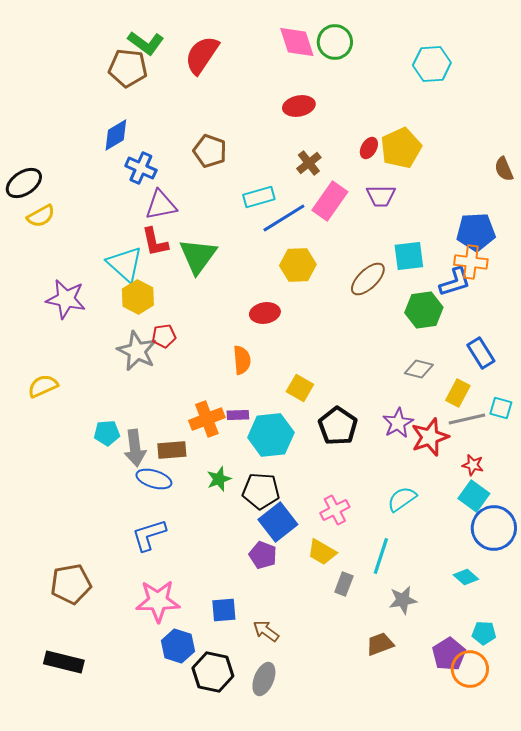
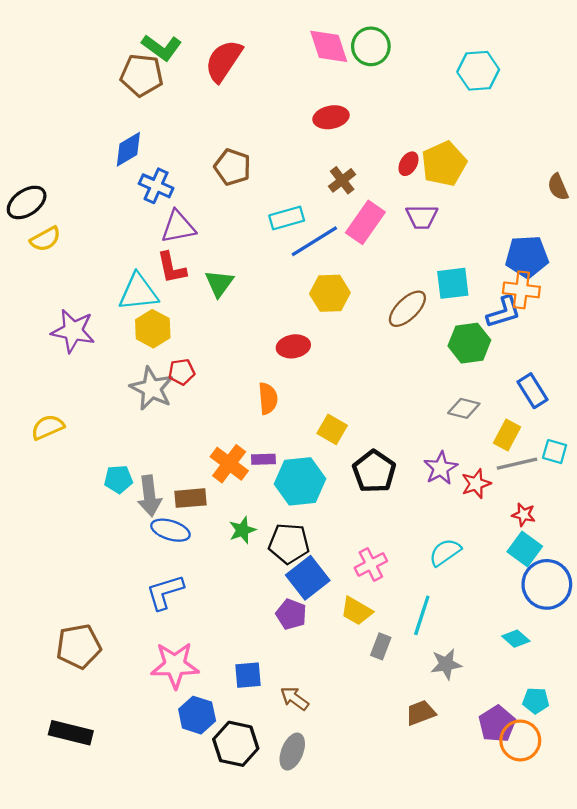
green triangle: (198, 256) -> (219, 283), size x0.7
cyan triangle: (125, 264) -> (138, 292), turned -48
orange cross: (207, 419) -> (229, 464), turned -32
red star: (430, 437) -> (476, 484), size x0.7

